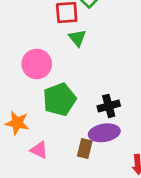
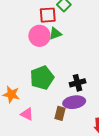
green triangle: (77, 38) -> (55, 33), turned 48
pink circle: (37, 64) -> (39, 36), moved

